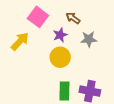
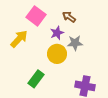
gray star: (89, 39) -> (75, 43), moved
green rectangle: (64, 91) -> (36, 79), moved, turned 36

